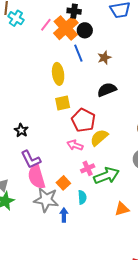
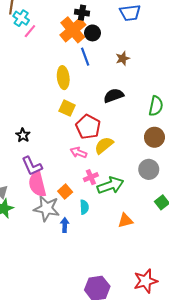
pink line: (46, 25) -> (30, 31), moved
brown star: (104, 58) -> (123, 58), moved
yellow square: (63, 103) -> (67, 108), turned 35

